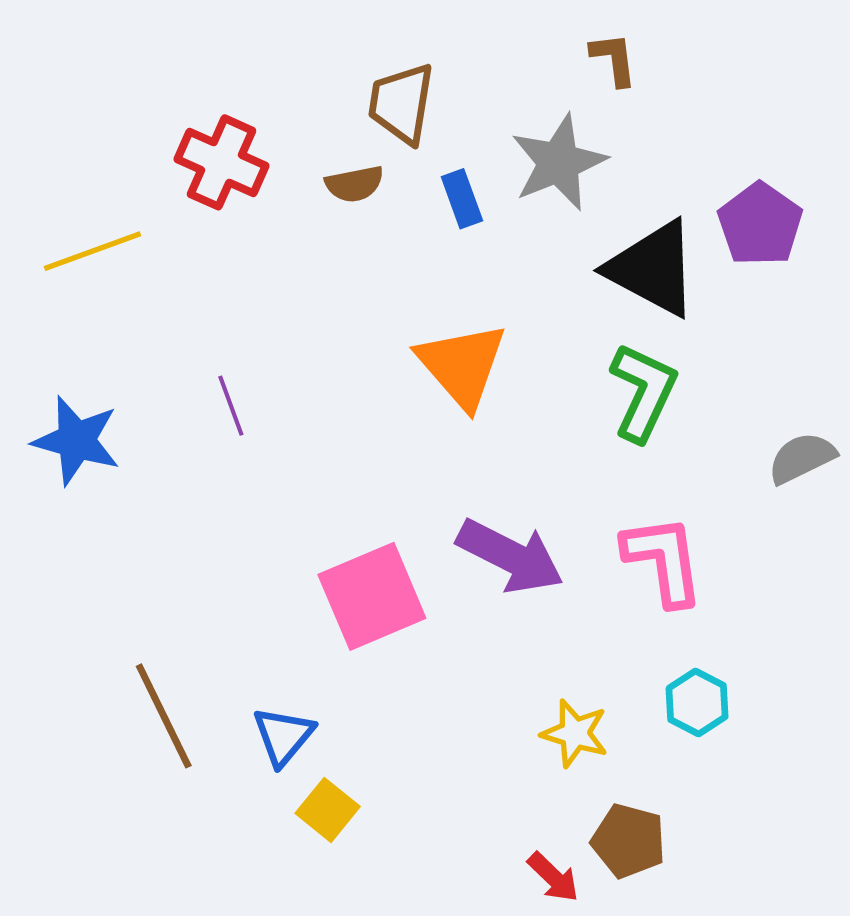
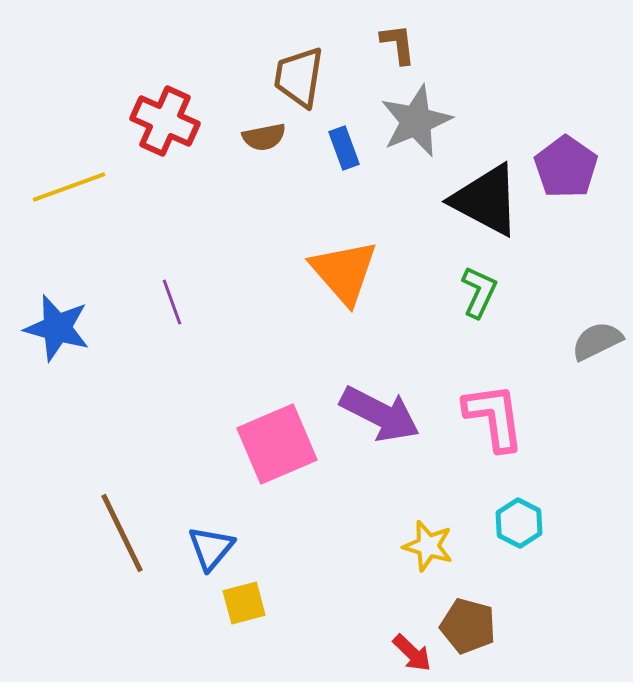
brown L-shape: (614, 59) -> (398, 44), moved
green L-shape: (643, 392) -> (479, 292), size x0.7
yellow square: (328, 810) -> (244, 603), turned 36

